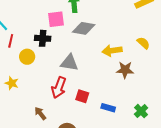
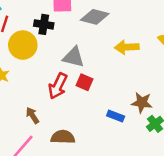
yellow circle: (27, 57) -> (23, 45), size x1.5
brown star: (125, 70) -> (142, 103), moved
red square: (82, 96) -> (85, 82), moved

